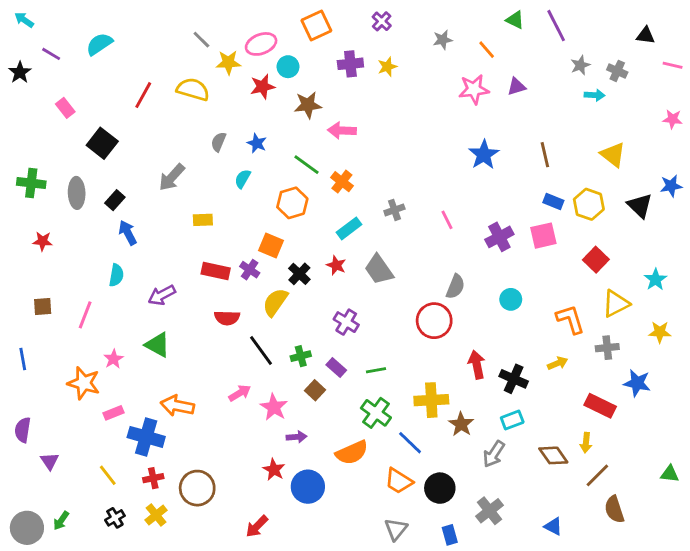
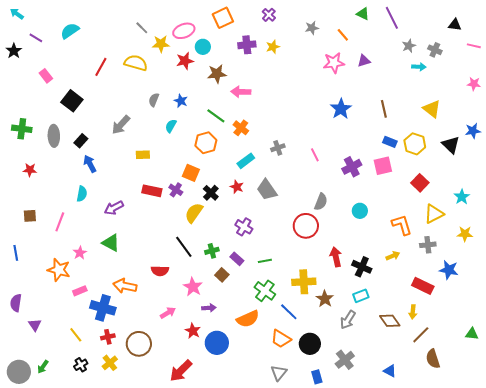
red semicircle: (227, 318) -> (160, 271), moved
pink arrow: (240, 393) -> (168, 313), moved
red arrow: (257, 526) -> (181, 371), size x1.4

